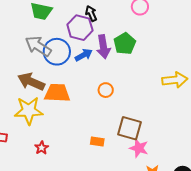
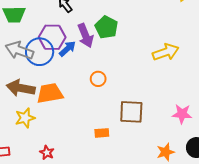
purple hexagon: (80, 28) -> (52, 37), moved
yellow star: (29, 111) -> (25, 118), size x0.7
pink star: (139, 148) -> (182, 114), moved

